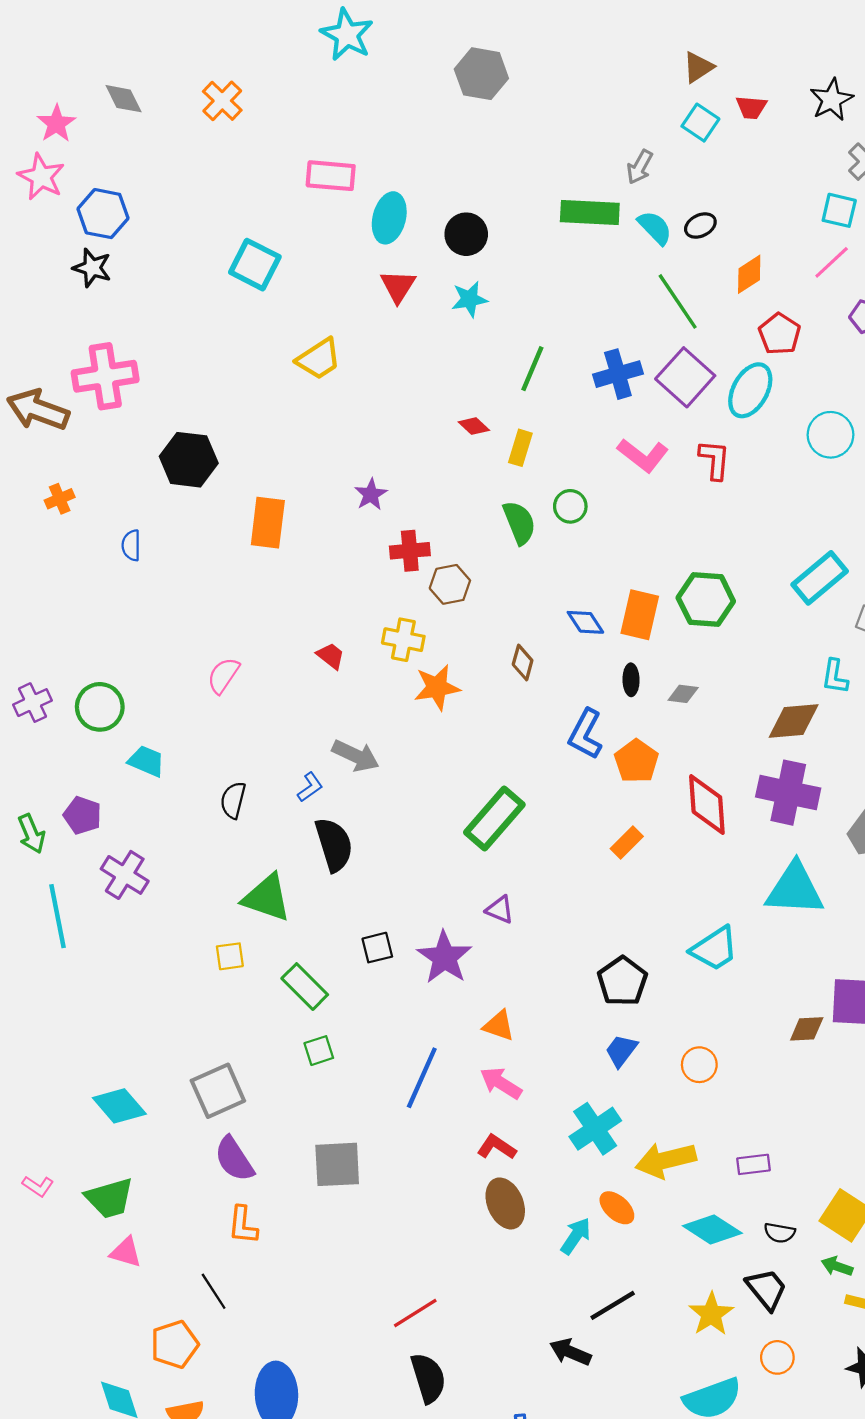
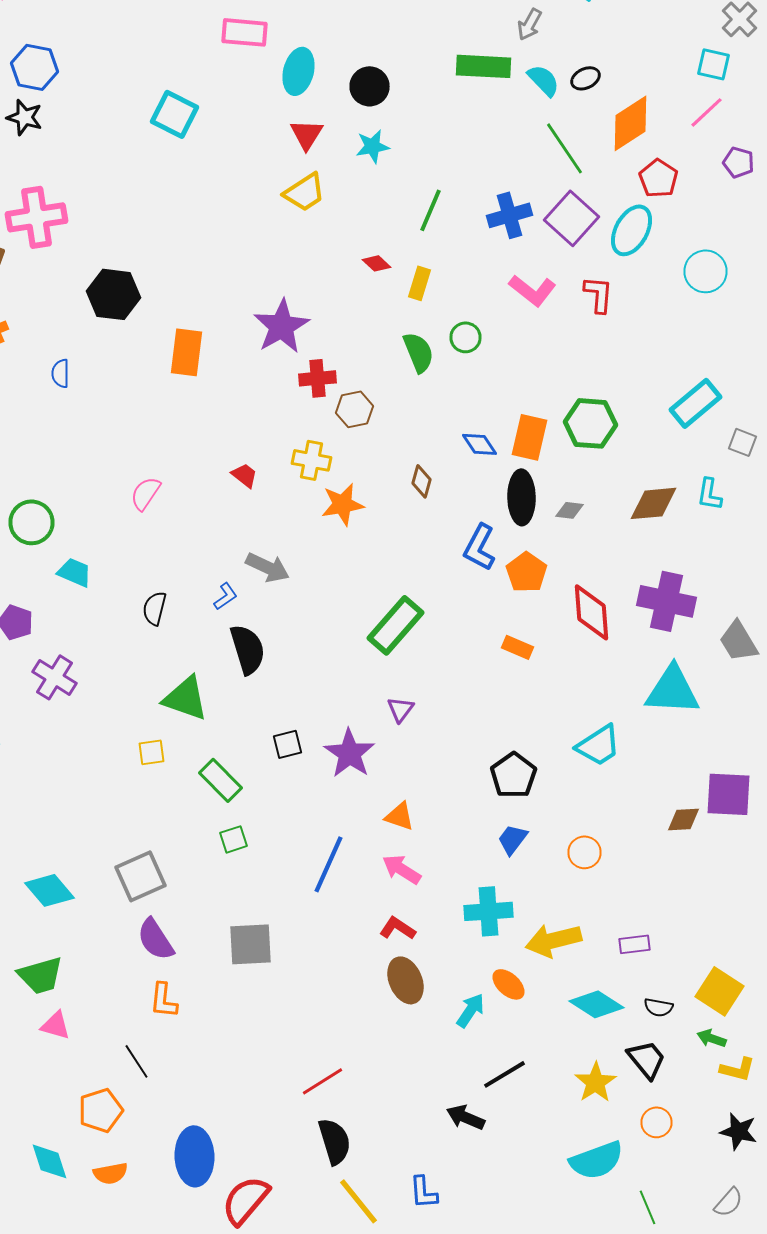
orange diamond: (749, 274) -> (630, 123), size x1.5
yellow trapezoid: (319, 359) -> (304, 192), moved
purple star: (371, 494) -> (282, 326), size x1.8
black ellipse: (631, 680) -> (522, 497), size x1.8
brown diamond: (794, 721) -> (654, 503), moved
orange rectangle: (627, 842) -> (518, 647), turned 68
purple triangle: (500, 910) -> (400, 709), turned 44
cyan cross: (595, 1129) -> (488, 911), turned 30

